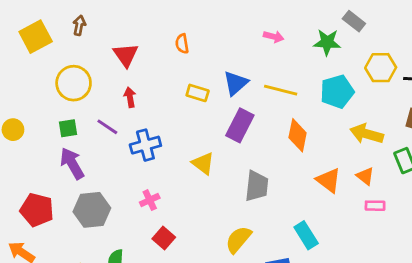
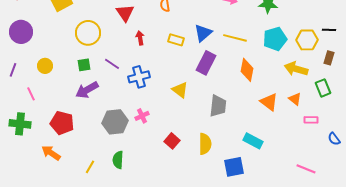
yellow hexagon: (381, 68) -> (307, 40), moved
red arrow: (130, 97) -> (140, 38), moved
purple arrow: (72, 163) -> (87, 90), turned -90
pink rectangle: (375, 206) -> (311, 120), moved
gray hexagon: (92, 210) -> (115, 122), moved
cyan rectangle: (306, 235) -> (253, 141), turned -30
red square: (164, 238) -> (172, 141), moved
yellow semicircle: (238, 240) -> (205, 144), turned 140

